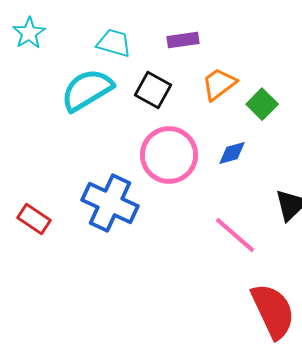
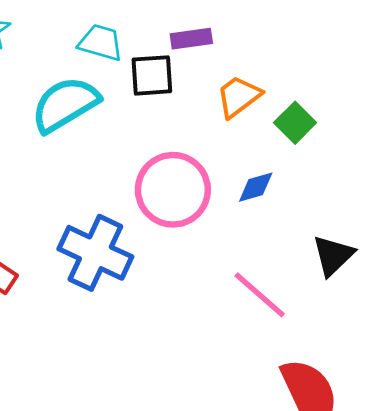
black square: (153, 90) -> (152, 75), moved, turned -33

